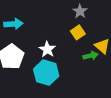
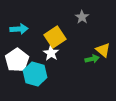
yellow square: (78, 32) -> (55, 37), moved, size x1.5
cyan hexagon: (46, 73) -> (35, 74), moved

